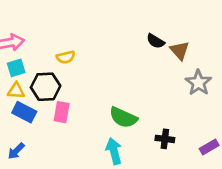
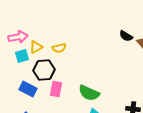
yellow triangle: (16, 91) -> (36, 47), moved, turned -32
green semicircle: (123, 117) -> (89, 93), moved

